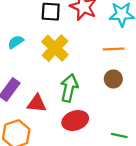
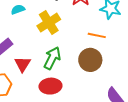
brown circle: (113, 79) -> (90, 60), size x1.5
red triangle: (37, 103) -> (23, 64), turned 42

